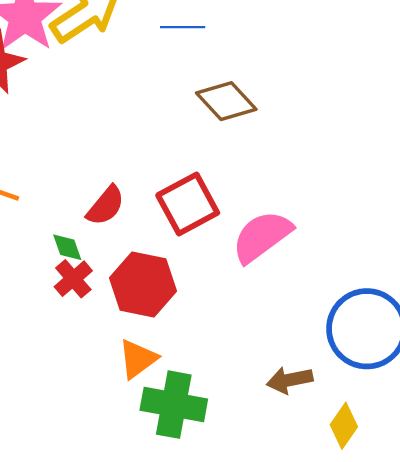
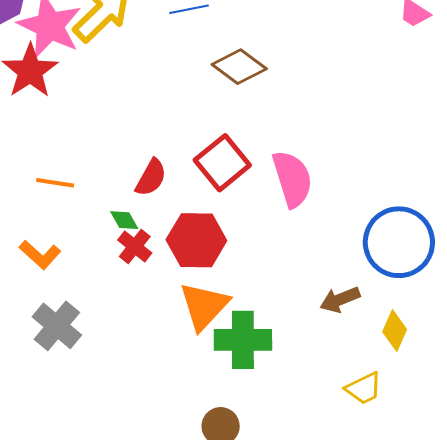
pink semicircle: (262, 236) -> (292, 179), turned 120
orange triangle: (138, 359) -> (204, 306), size x1.4

